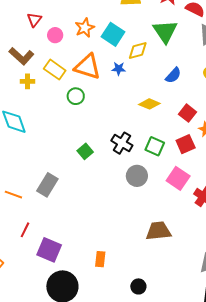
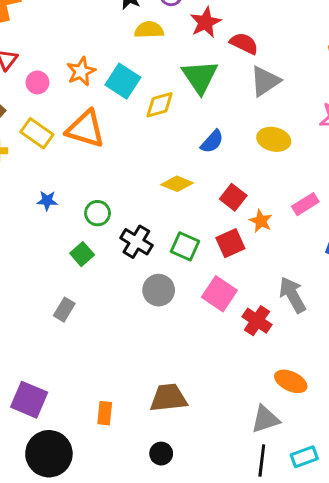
blue star: (119, 69) -> (47, 201), moved
green circle: (76, 96) -> (98, 213), moved
gray rectangle: (47, 185) -> (64, 310), moved, size x0.7
brown trapezoid: (158, 231) -> (168, 398), moved

